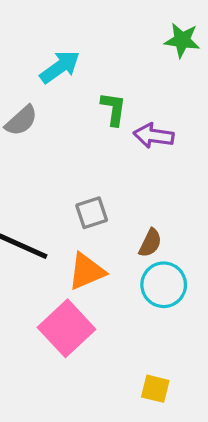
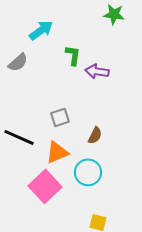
cyan circle: (164, 285) -> (88, 172), moved

